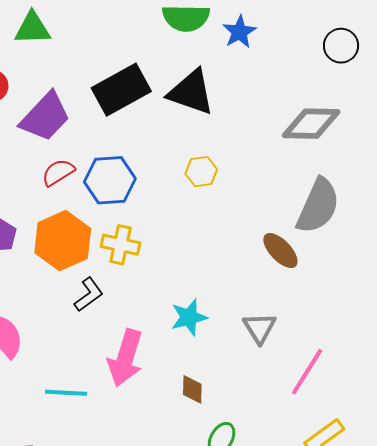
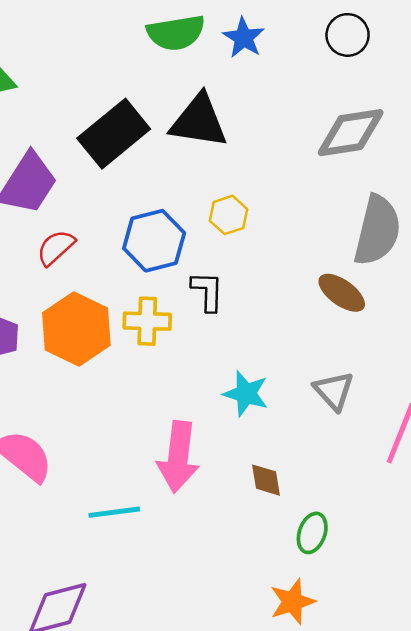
black circle: (341, 46) -> (348, 35), moved
blue hexagon: (110, 180) -> (154, 241), moved
black L-shape: (89, 295) -> (207, 291), moved, turned -42
cyan star: (189, 317) -> (246, 394), turned -30

